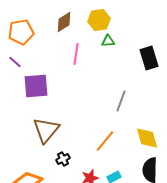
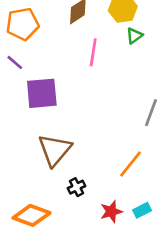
green triangle: (108, 41) -> (134, 36), turned -32

